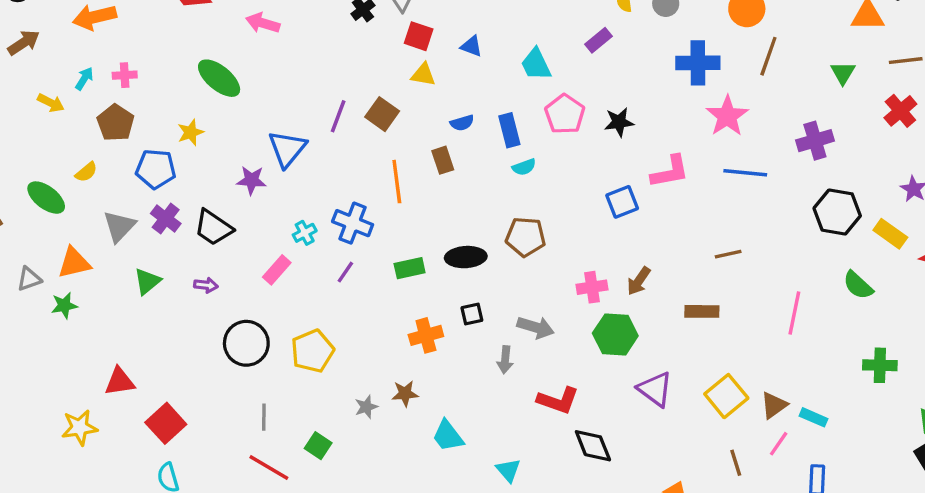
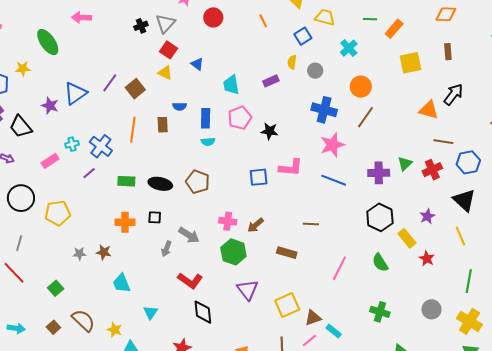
pink arrow: (263, 23) -> (82, 17), turned -30
green triangle: (843, 73) -> (405, 164), moved
green square: (318, 446) -> (56, 288), moved

